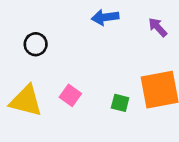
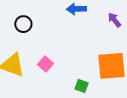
green square: (120, 103) -> (82, 86), moved

